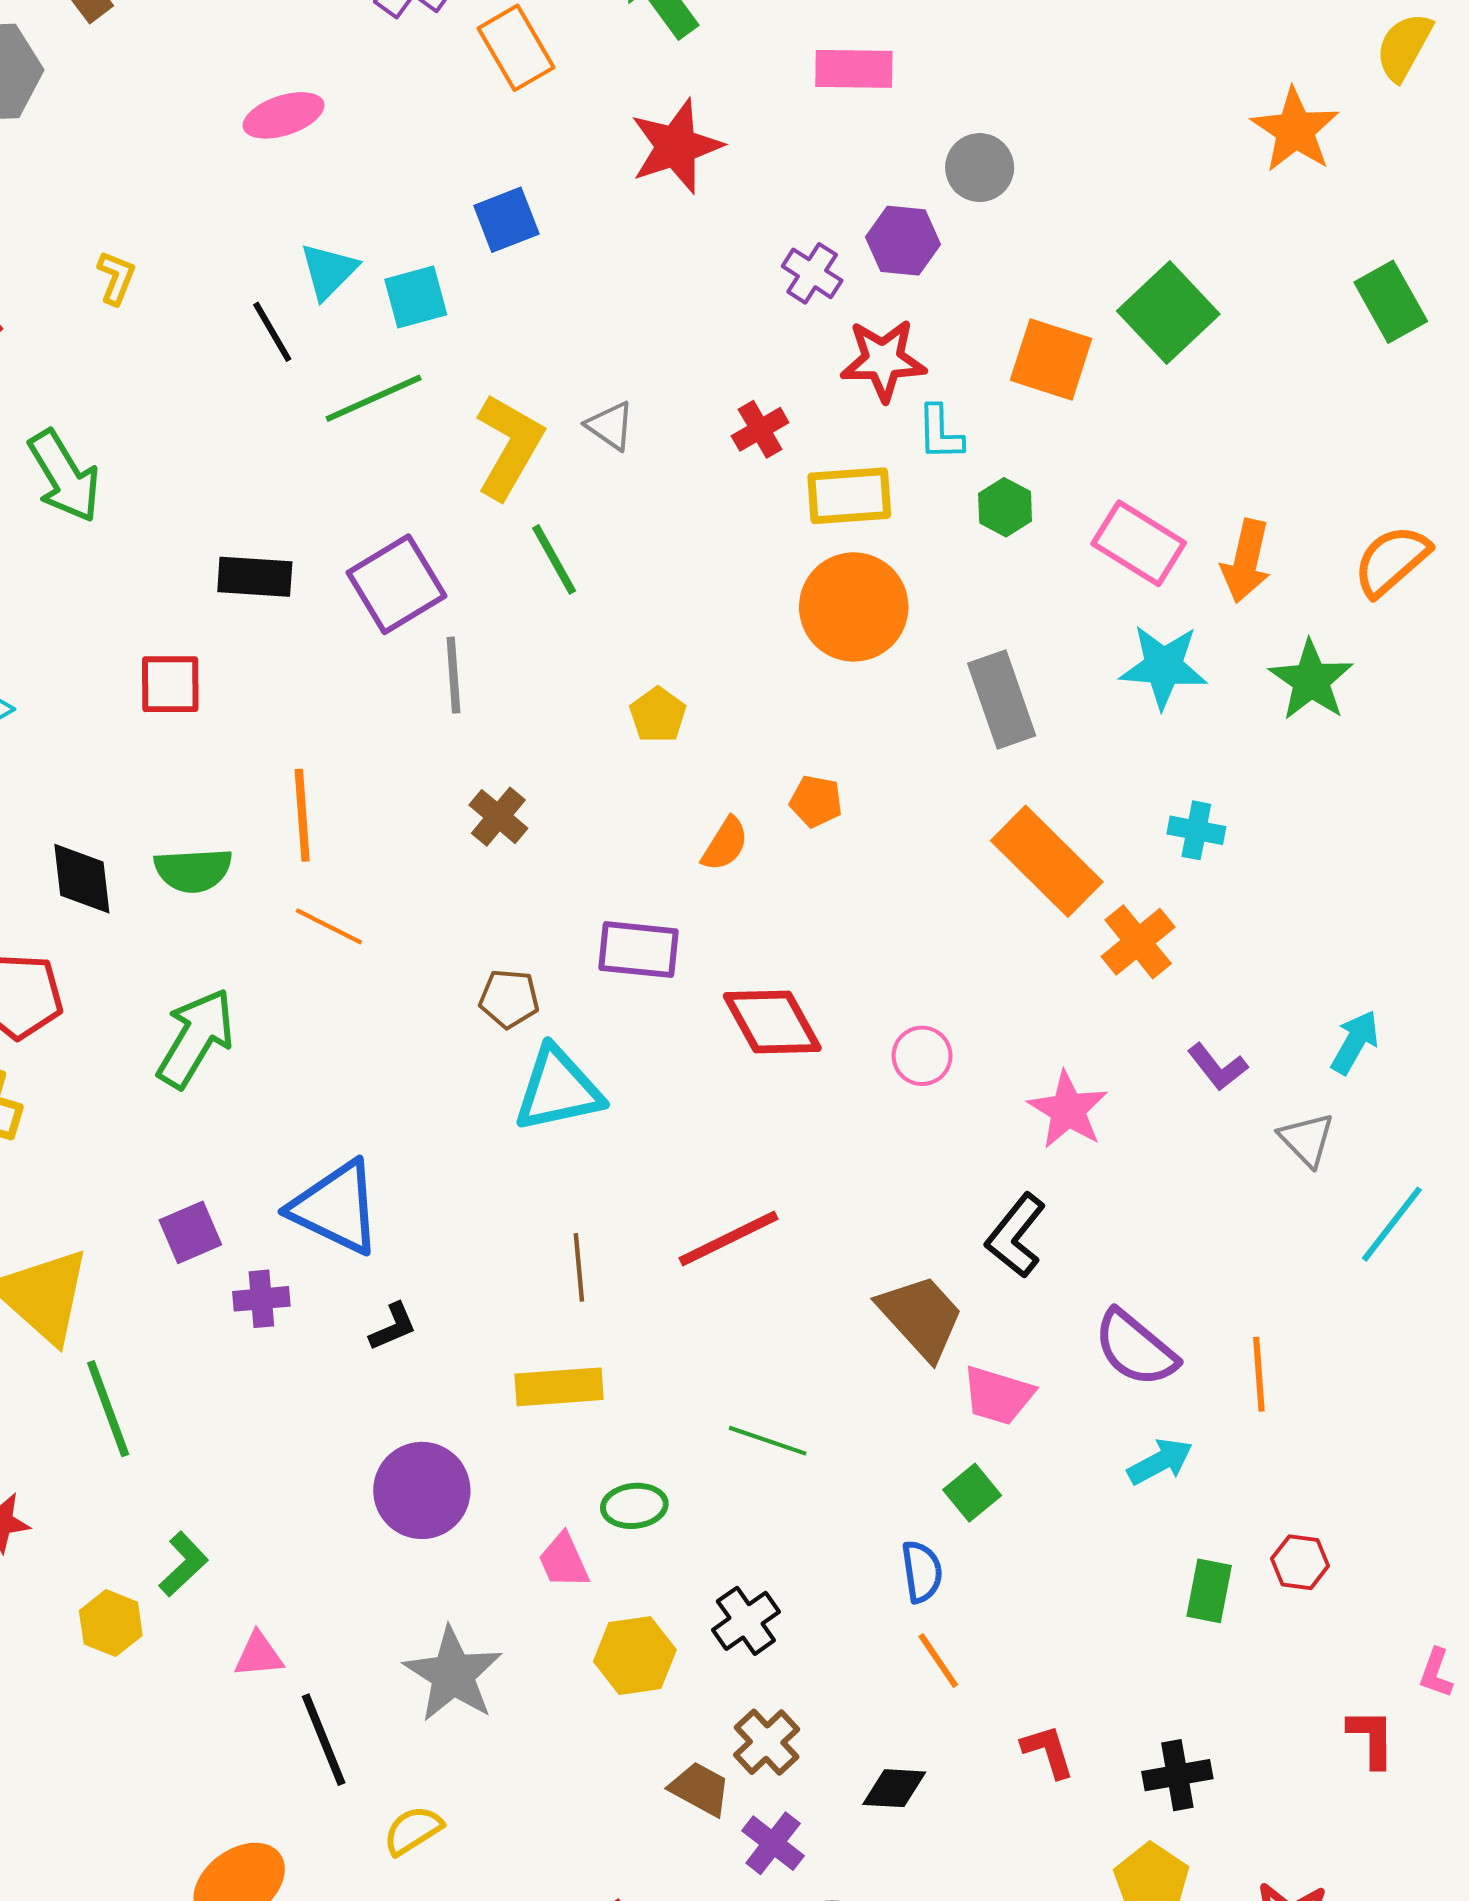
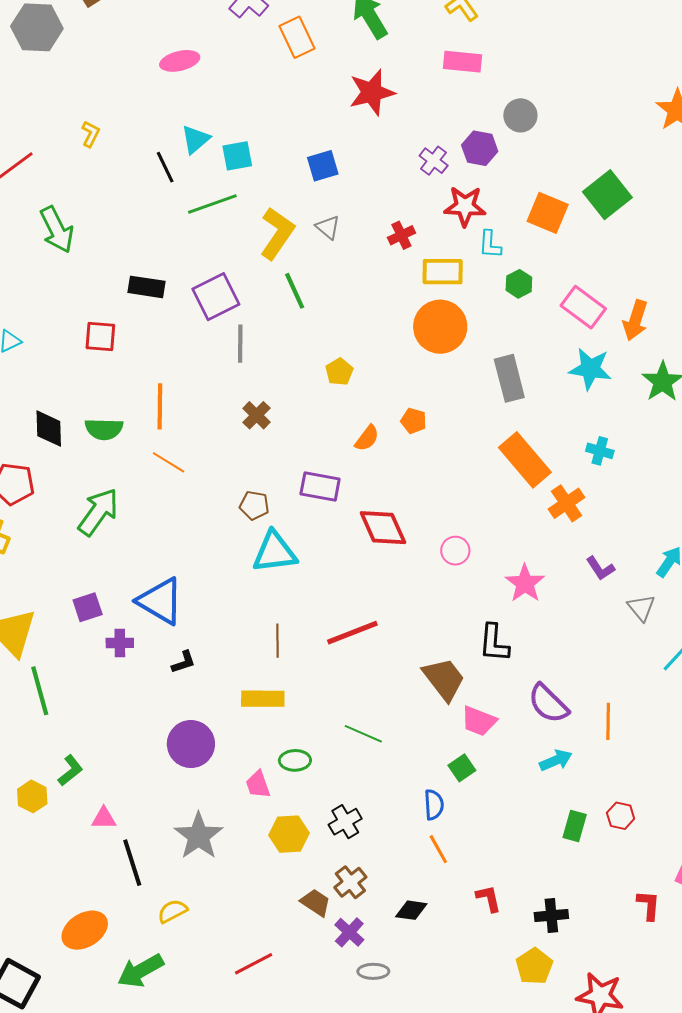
blue square: (506, 220) -> (323, 166), moved
black L-shape: (1016, 1236) -> (494, 643), turned -39

